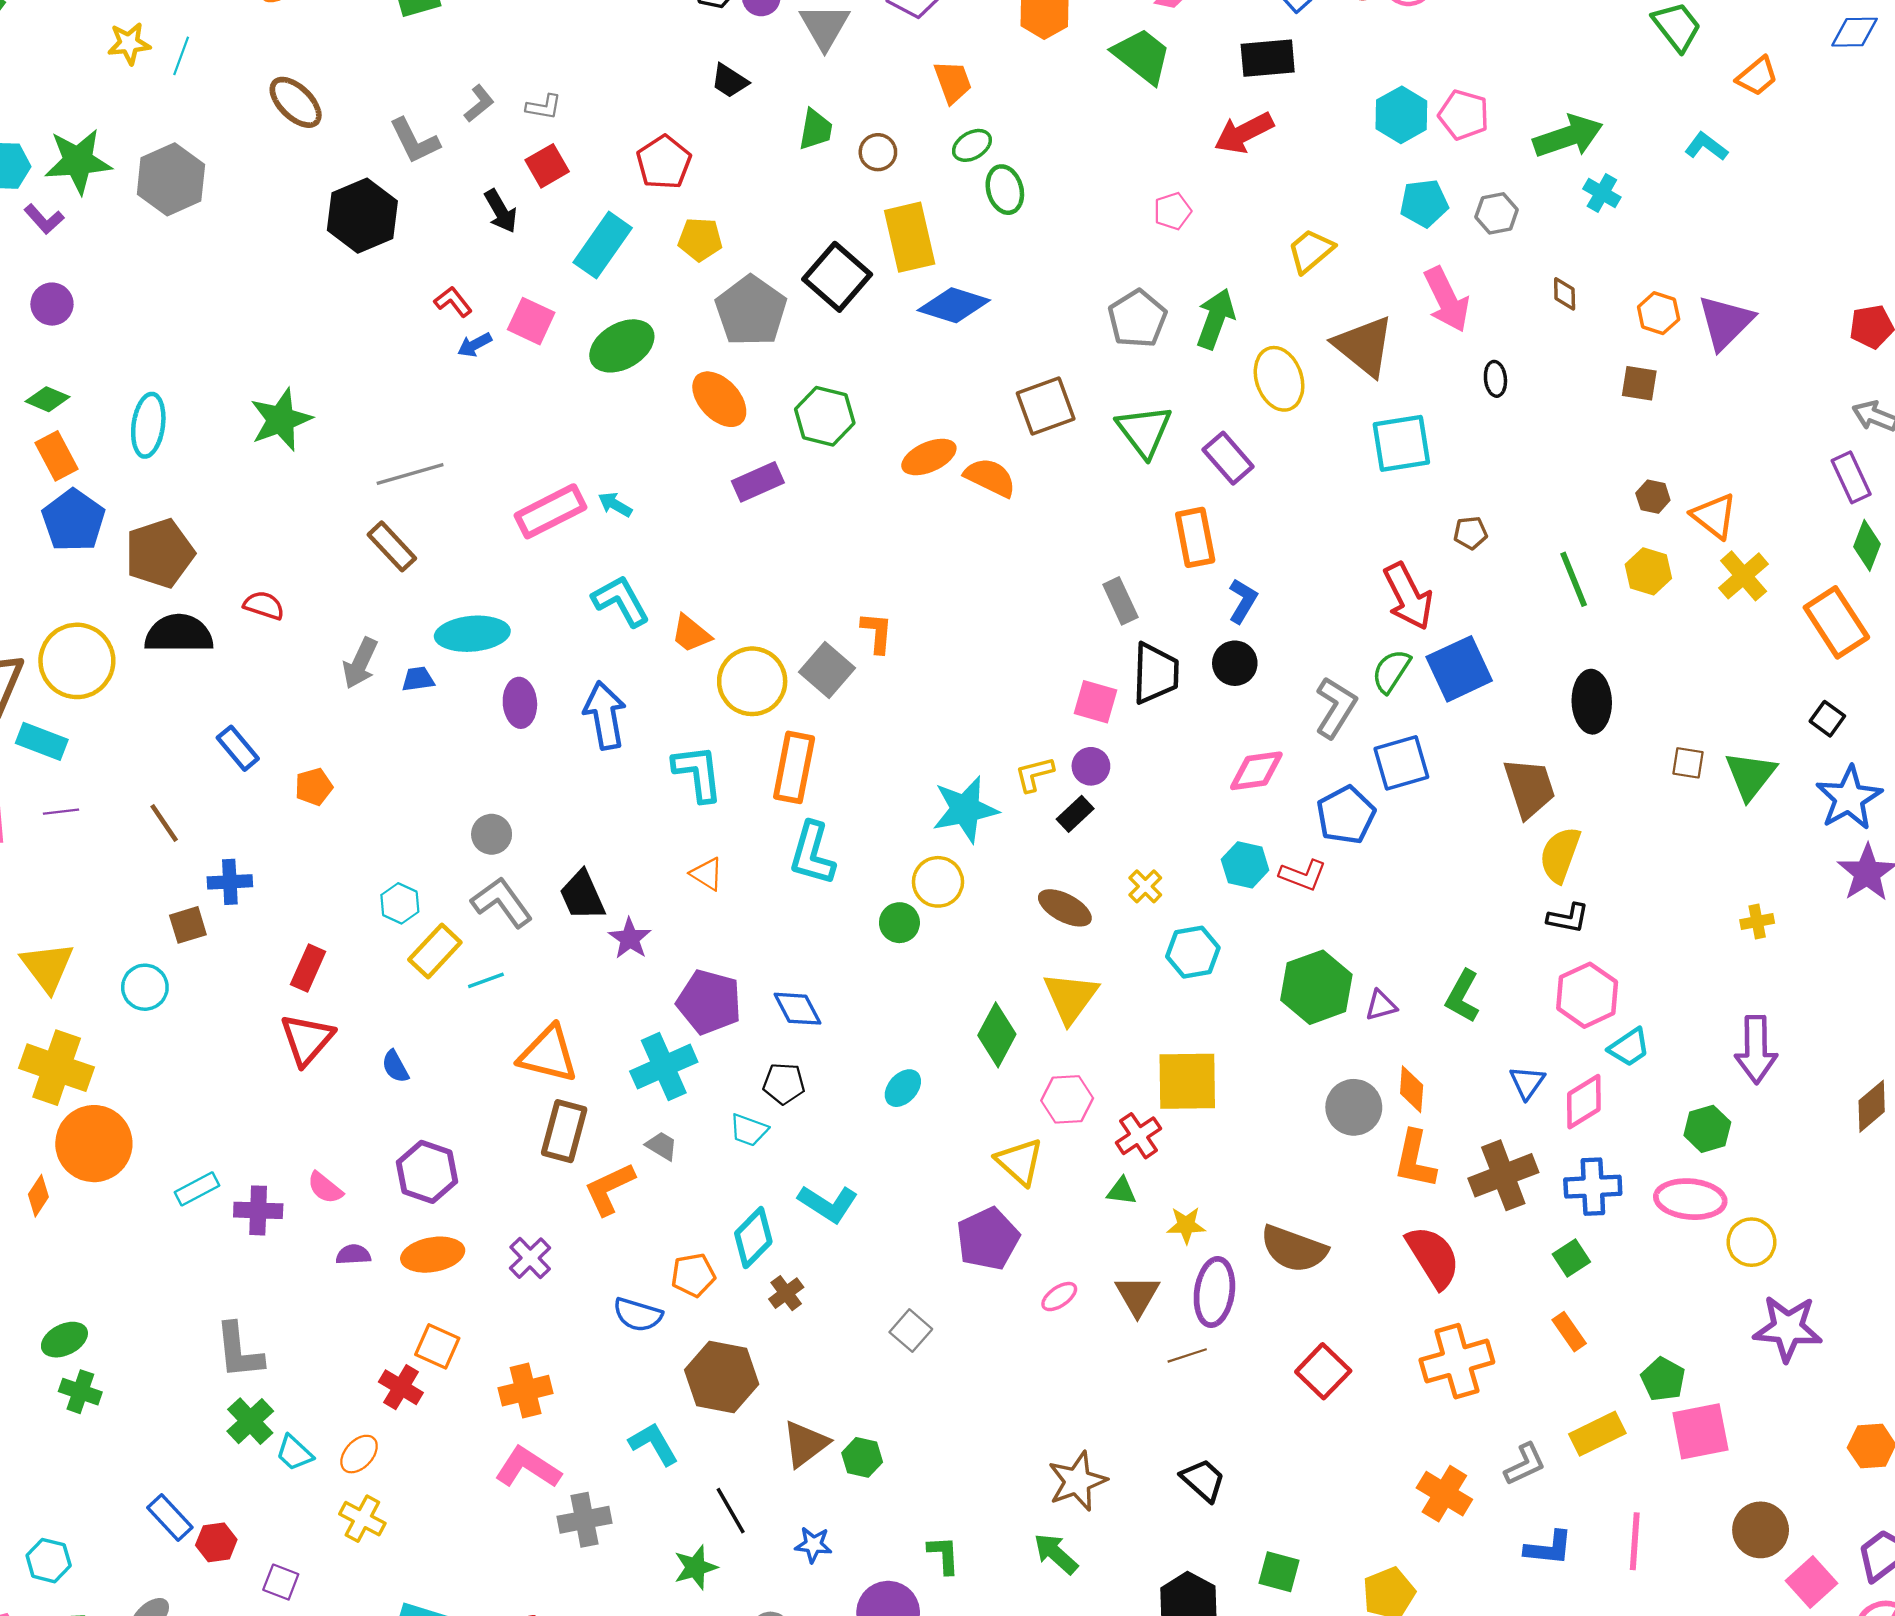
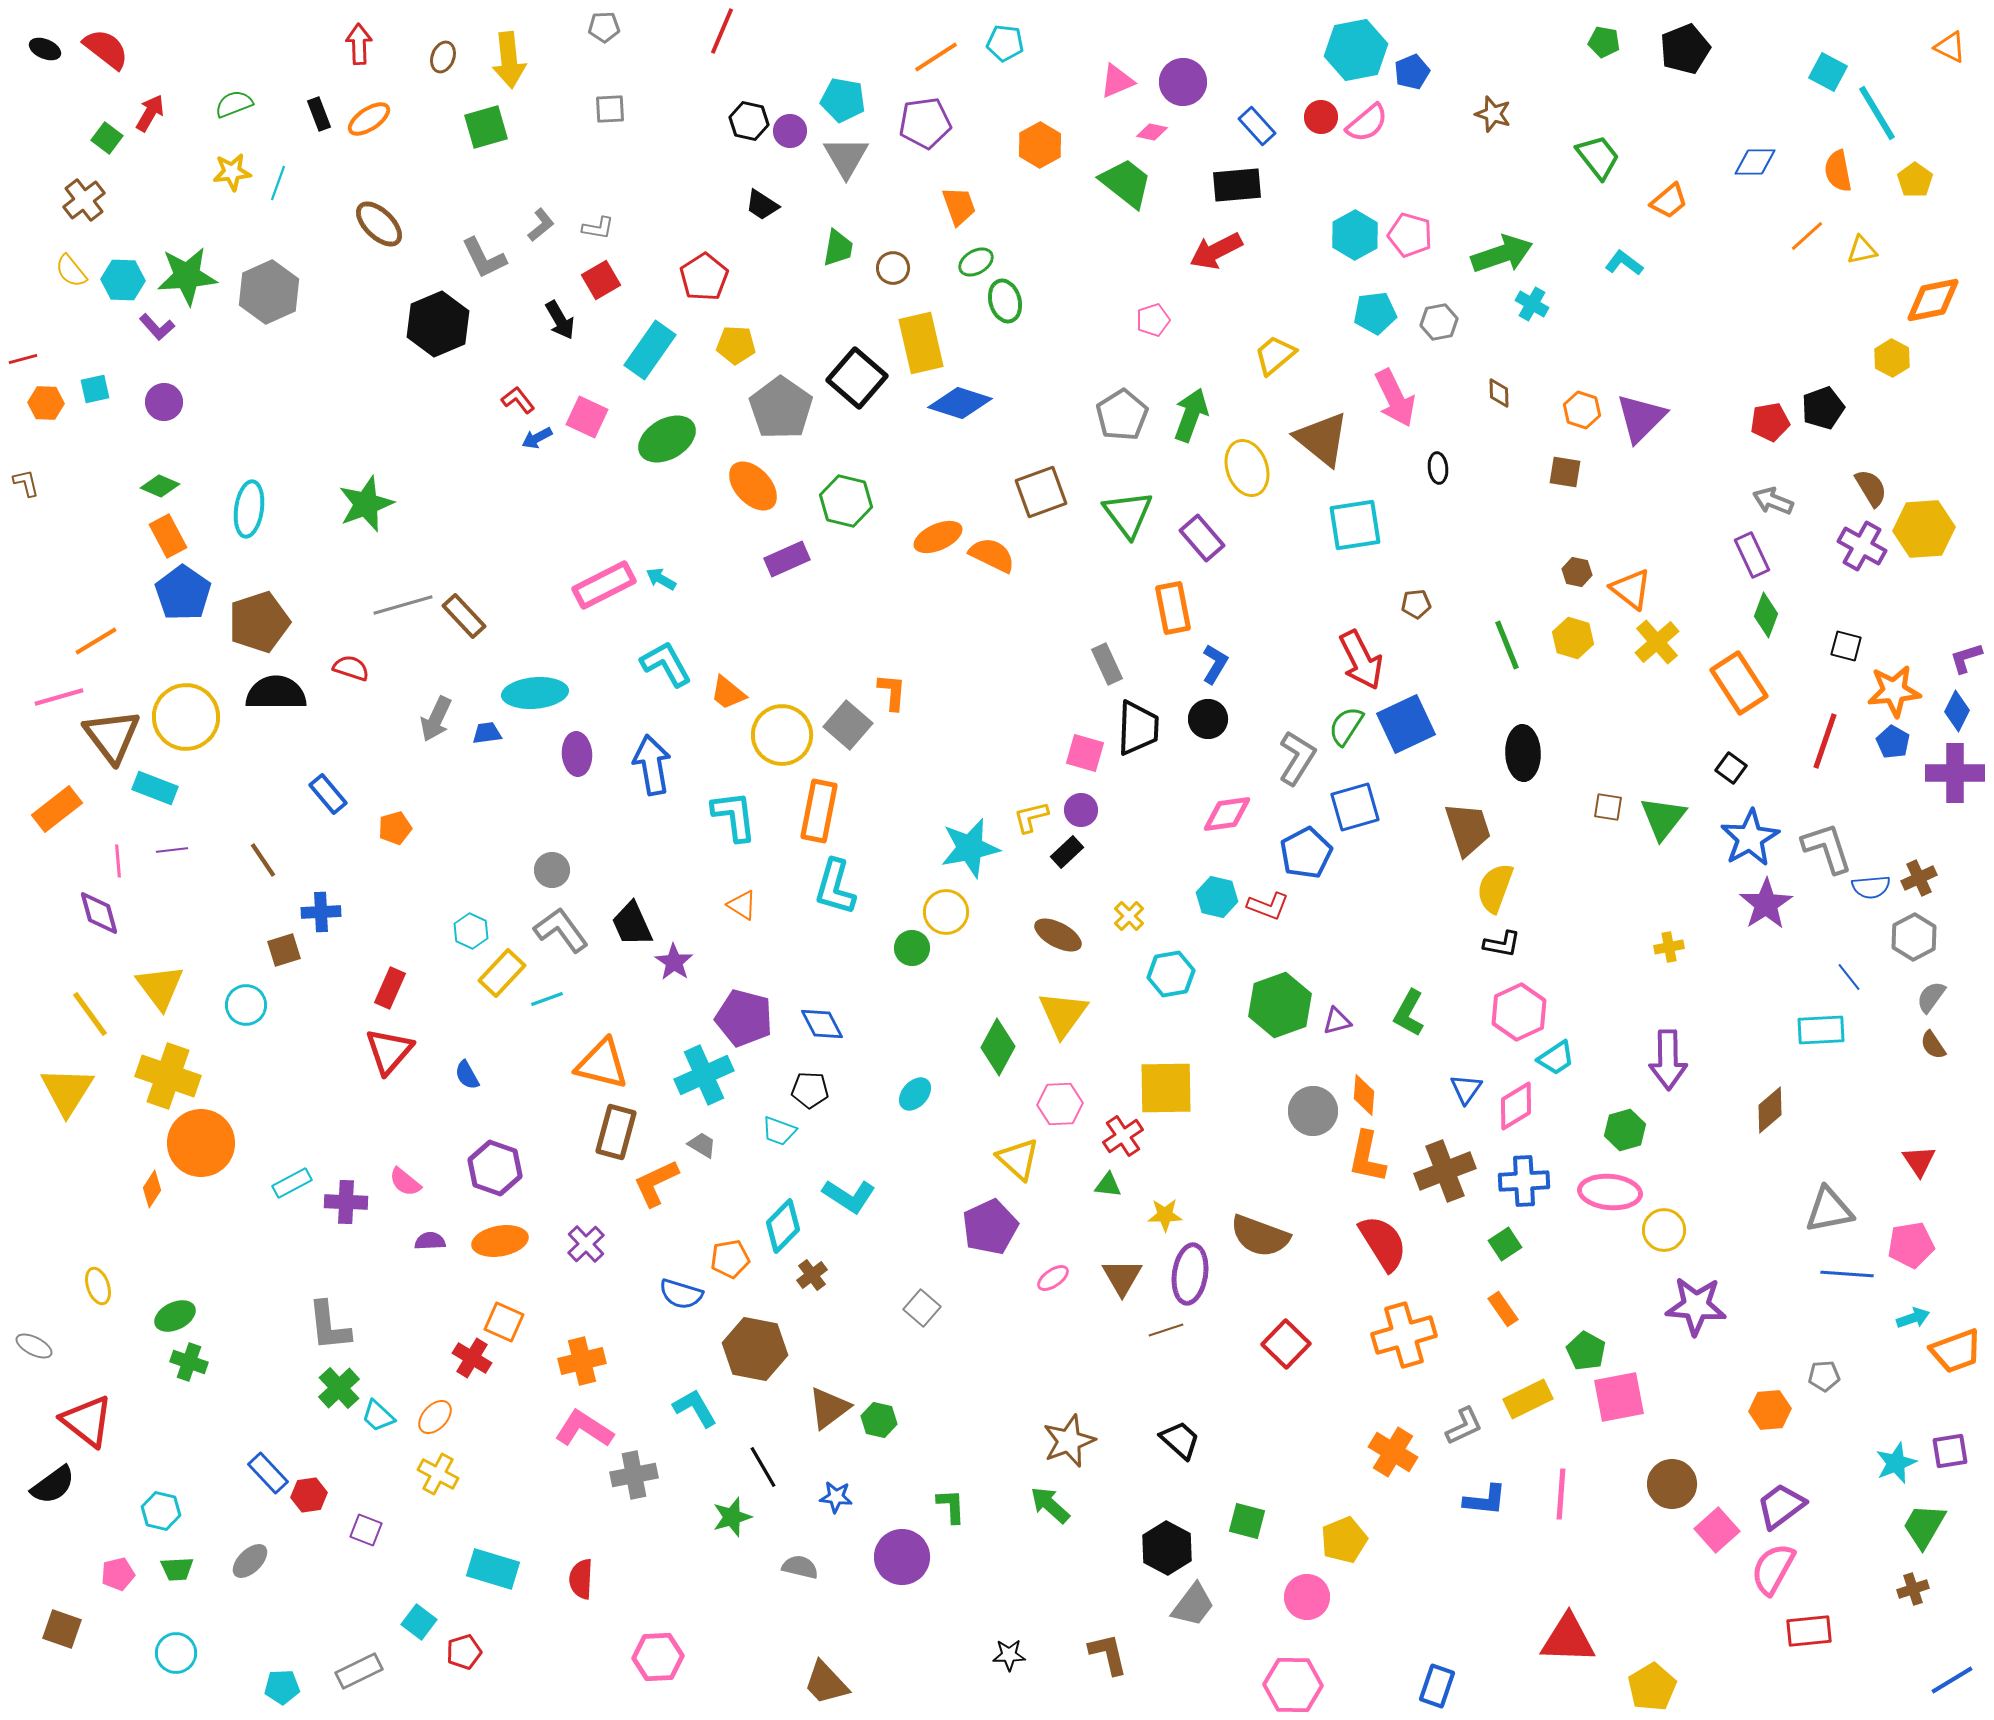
gray line: (410, 474) -> (403, 605), moved

